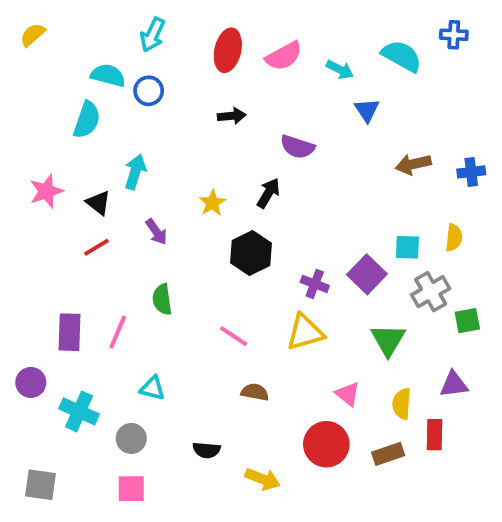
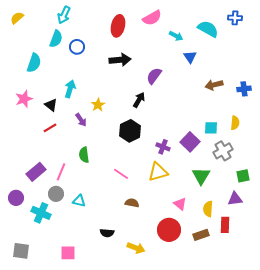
cyan arrow: (152, 35) -> (64, 15), moved
pink semicircle: (284, 56) -> (152, 18), moved
cyan semicircle: (108, 75) -> (56, 39), turned 96
black arrow: (232, 116) -> (120, 60), size x1.5
cyan semicircle: (87, 120) -> (34, 63), moved
purple semicircle: (297, 147) -> (154, 76), turned 108
yellow star: (212, 203) -> (98, 105), moved
green square: (467, 321) -> (243, 176), moved
purple rectangle: (69, 332) -> (36, 172), turned 48
gray circle: (131, 438) -> (56, 194), moved

